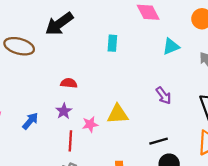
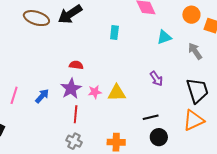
brown ellipse: (19, 46) -> (36, 18), moved
purple star: (64, 111) -> (71, 89), size x1.5
pink star: (90, 124) -> (95, 92), moved

